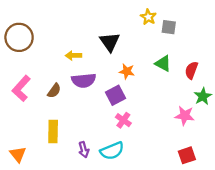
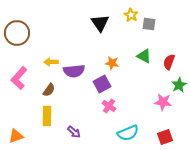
black triangle: (110, 42) -> (100, 23), moved
yellow arrow: (73, 56) -> (51, 62), moved
brown semicircle: (54, 91) -> (49, 90), moved
purple arrow: (84, 150) -> (74, 132), turned -32
cyan semicircle: (112, 151) -> (128, 133), moved
orange triangle: (18, 154) -> (16, 136), turned 49

